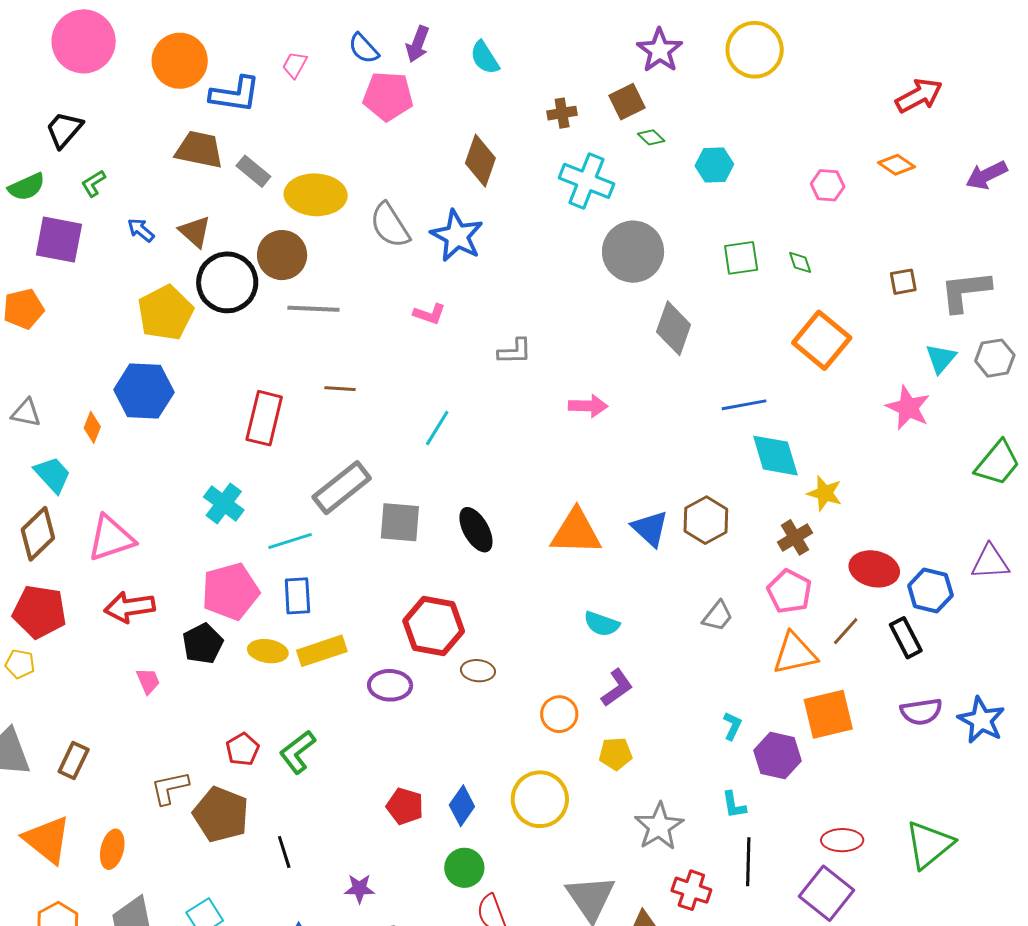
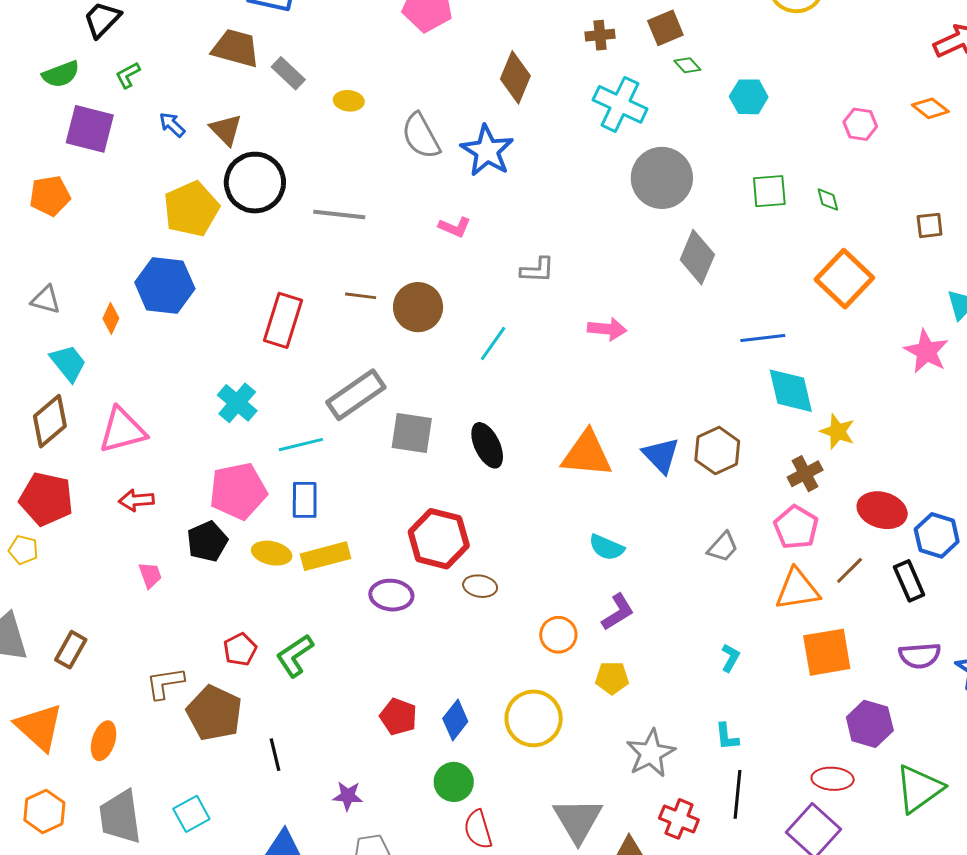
yellow ellipse: (316, 195) -> (349, 101), size x0.5
brown circle: (282, 255) -> (418, 307), moved
cyan line: (437, 428) -> (493, 343), moved
red arrow: (129, 607) -> (136, 500), size x0.7
purple hexagon: (778, 756) -> (870, 724), moved

